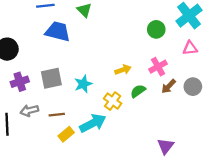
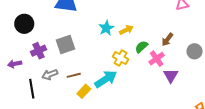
pink cross: (158, 67) -> (157, 59), moved
cyan star: (83, 84) -> (106, 28), moved
gray circle: (193, 87) -> (195, 51), moved
purple triangle: (166, 146) -> (171, 76), moved

